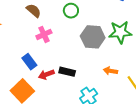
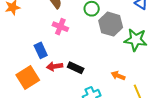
pink cross: (44, 34) -> (60, 27), turned 35
gray hexagon: (93, 37) -> (111, 24), moved

